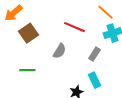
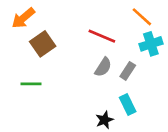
gray semicircle: (59, 51) -> (103, 67), moved
green line: (27, 70) -> (31, 84), moved

